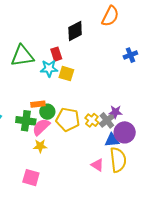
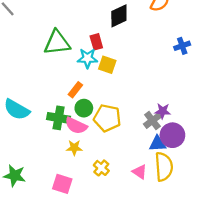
orange rectangle: (38, 104) -> (75, 90), moved, turned -48
yellow cross: (92, 120) -> (101, 168), moved
pink semicircle: (41, 127) -> (76, 126), turned -114

